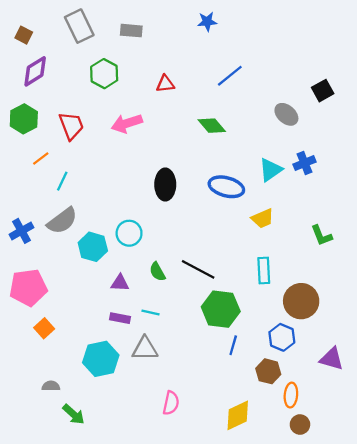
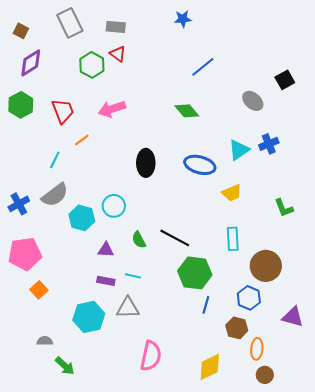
red triangle: (165, 84) -> (118, 54), moved, turned 42
orange line: (41, 158) -> (82, 140), moved
pink semicircle: (171, 403) -> (151, 356), size x1.4

